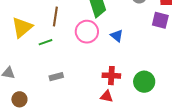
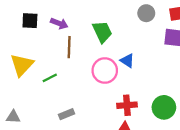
brown line: (55, 17) -> (69, 47), moved
pink circle: (87, 32) -> (105, 71), moved

